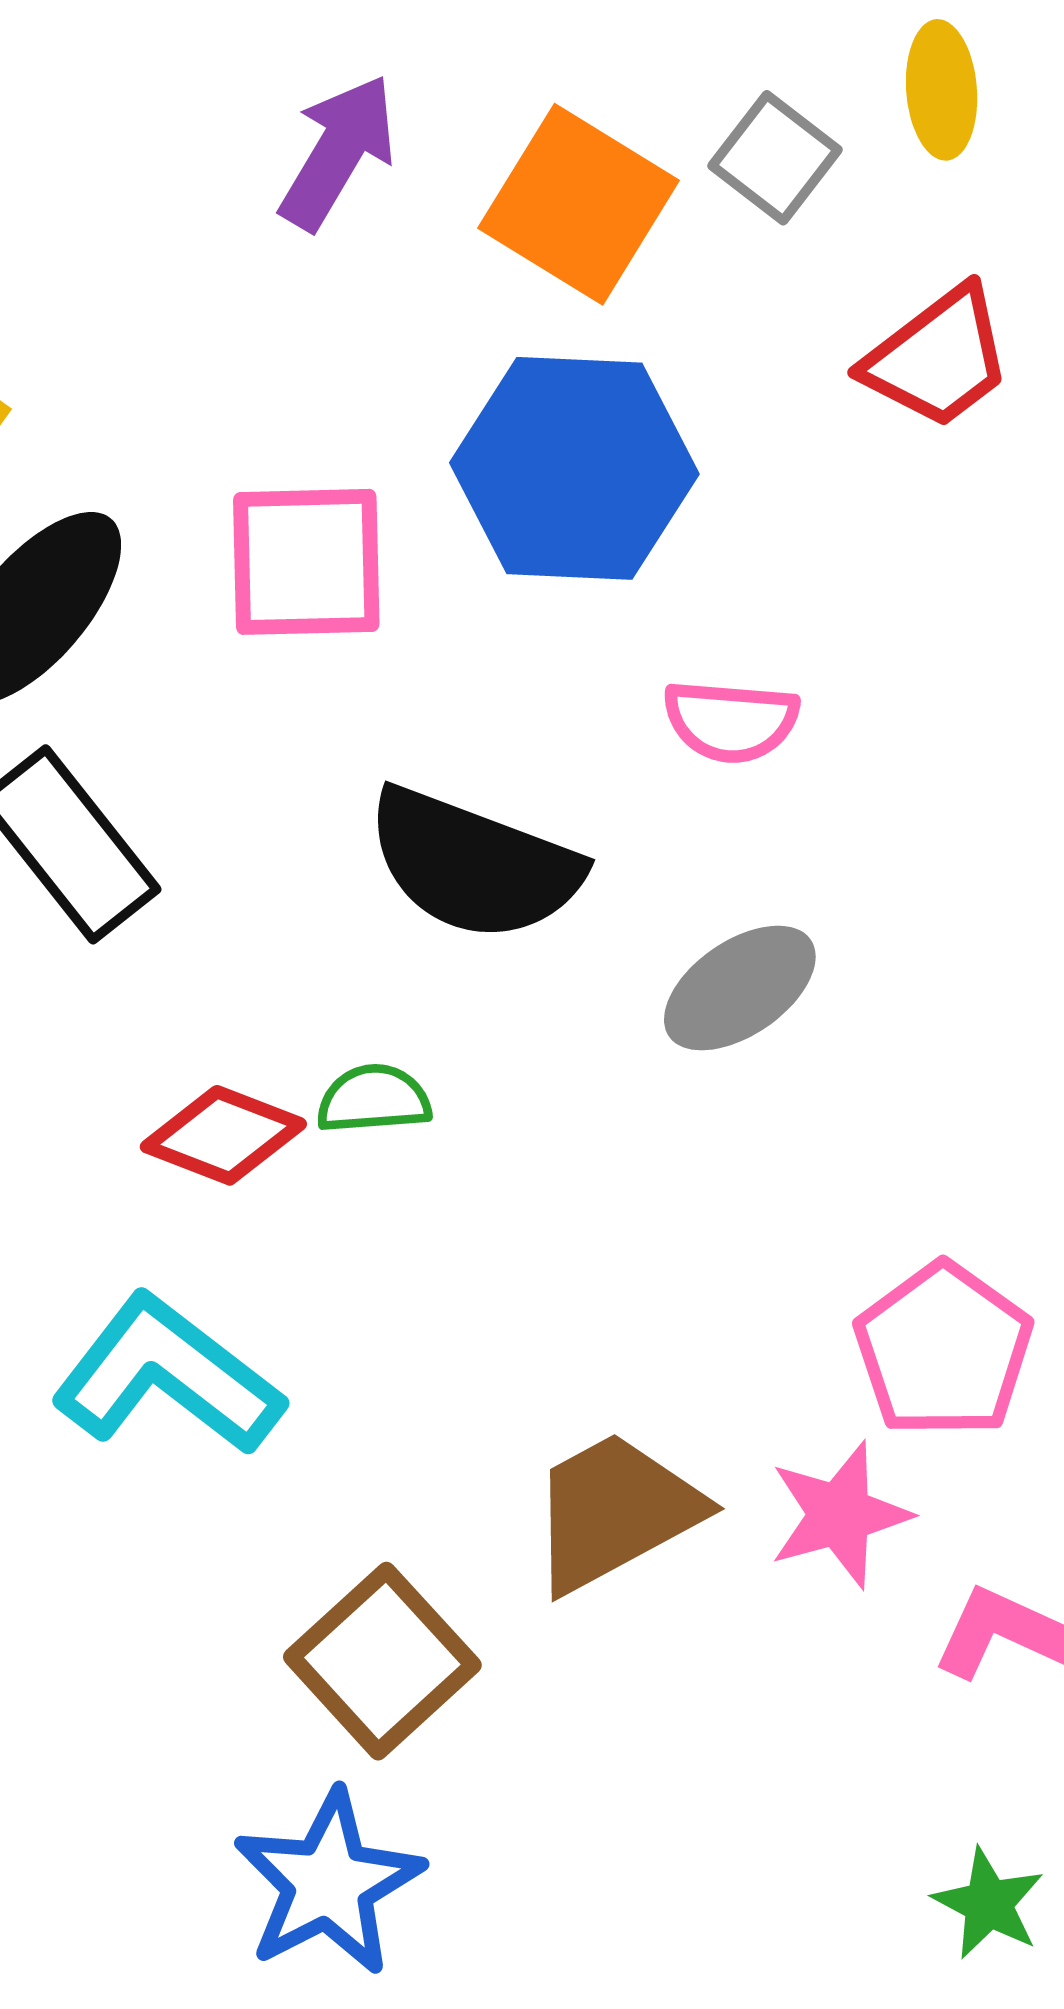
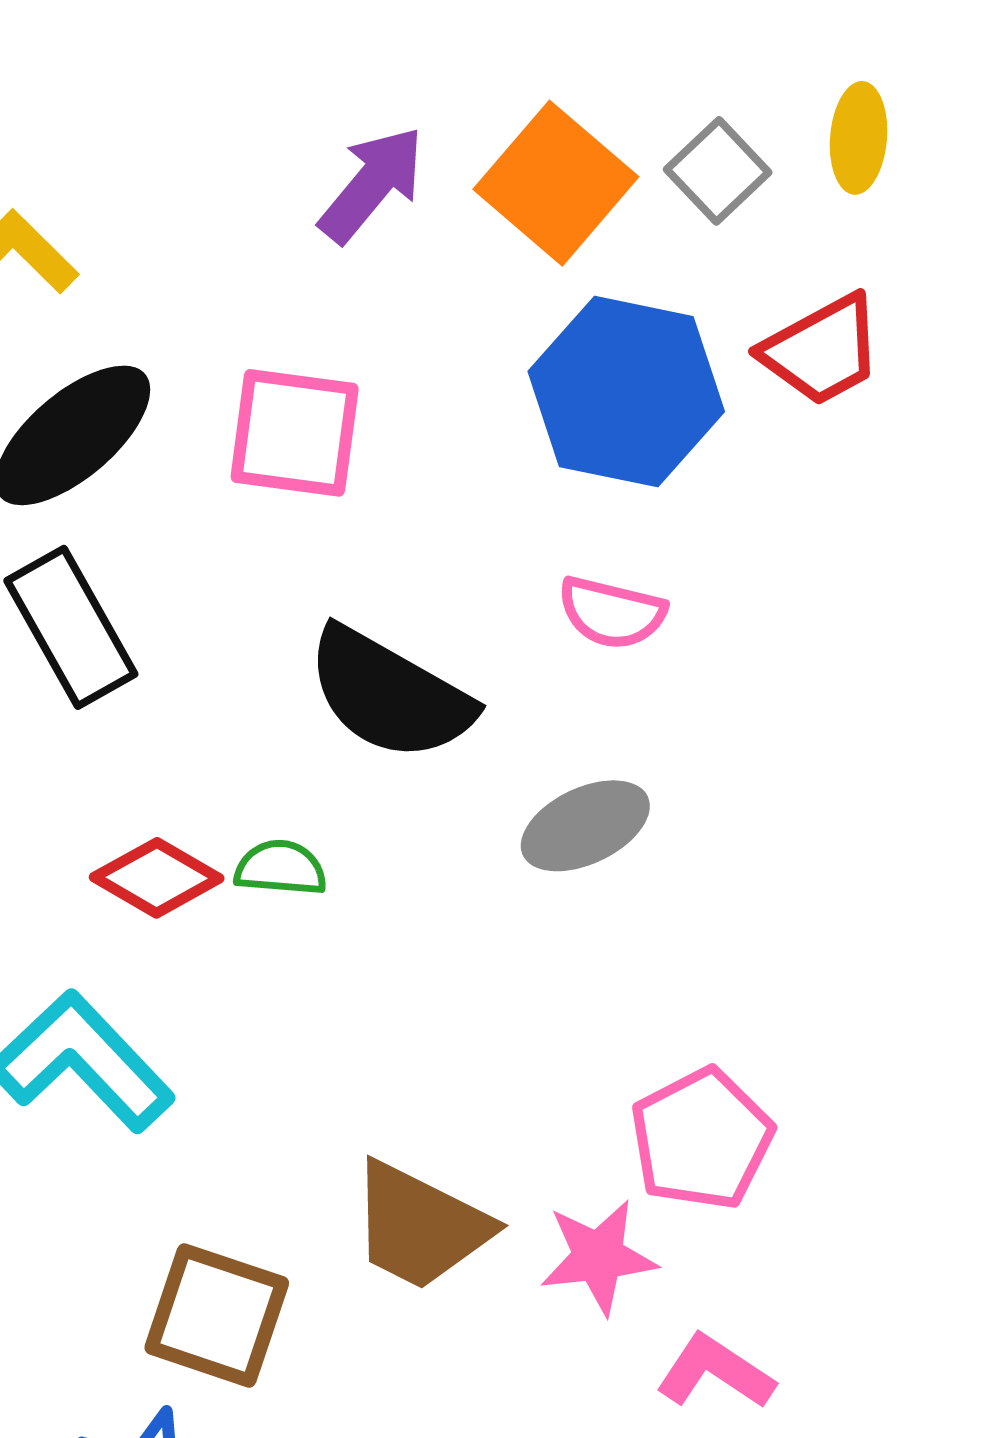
purple arrow: (338, 152) -> (372, 184), moved
blue hexagon: (574, 468) -> (626, 392), moved
brown trapezoid: (615, 1512) -> (420, 1226), turned -134
brown square: (382, 1661) -> (217, 1315), turned -38

